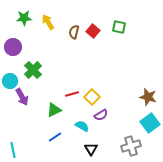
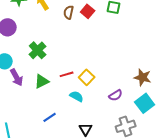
green cross: (33, 70) -> (38, 50), moved
green triangle: (54, 110) -> (42, 81), moved
purple semicircle: (101, 115) -> (116, 95), moved
cyan semicircle: (82, 126) -> (77, 96), moved

